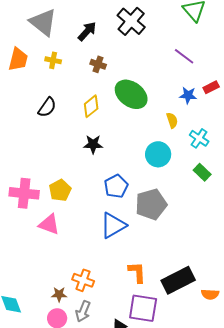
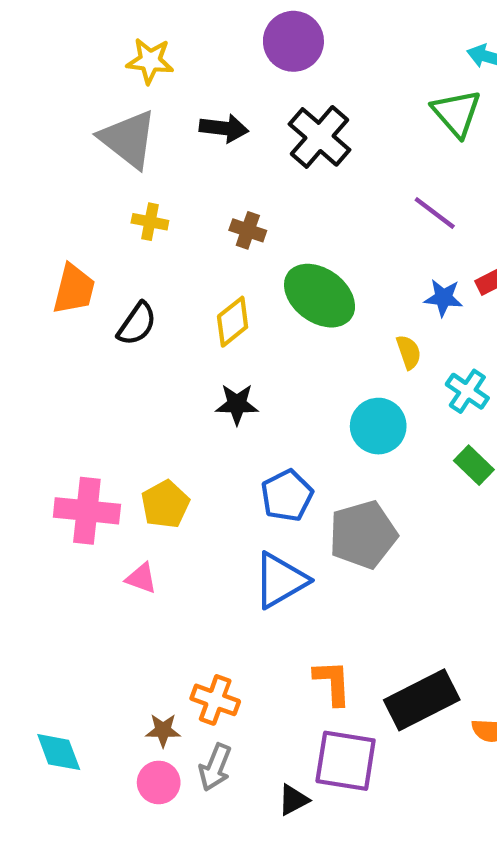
black arrow: (87, 31) -> (224, 128), moved, turned 55
orange trapezoid: (18, 59) -> (74, 289), moved
pink triangle: (49, 224) -> (141, 578), size x0.7

